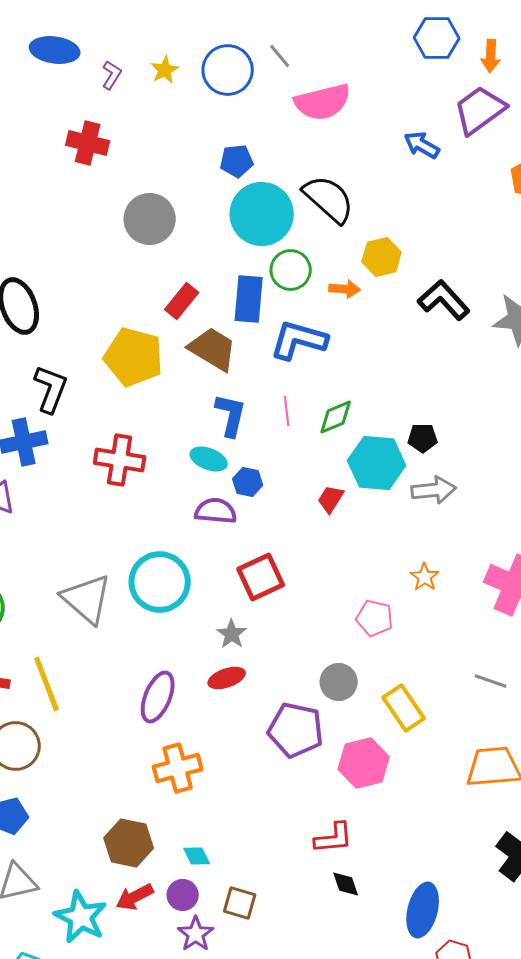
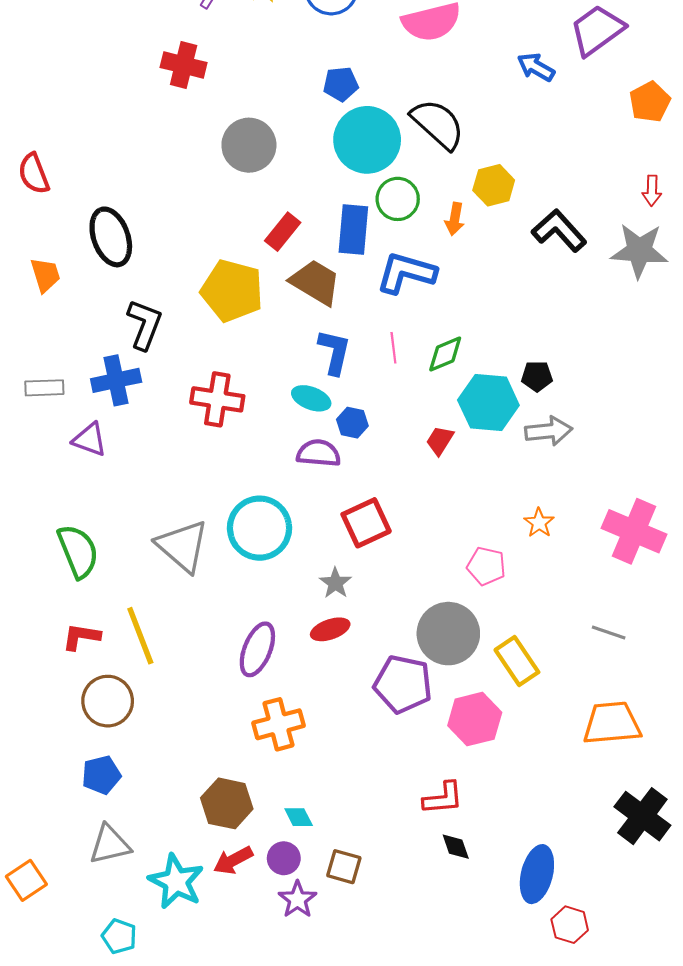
orange arrow: (345, 289) -> (455, 219), turned 96
gray circle: (339, 682) -> (448, 634), size x1.6

